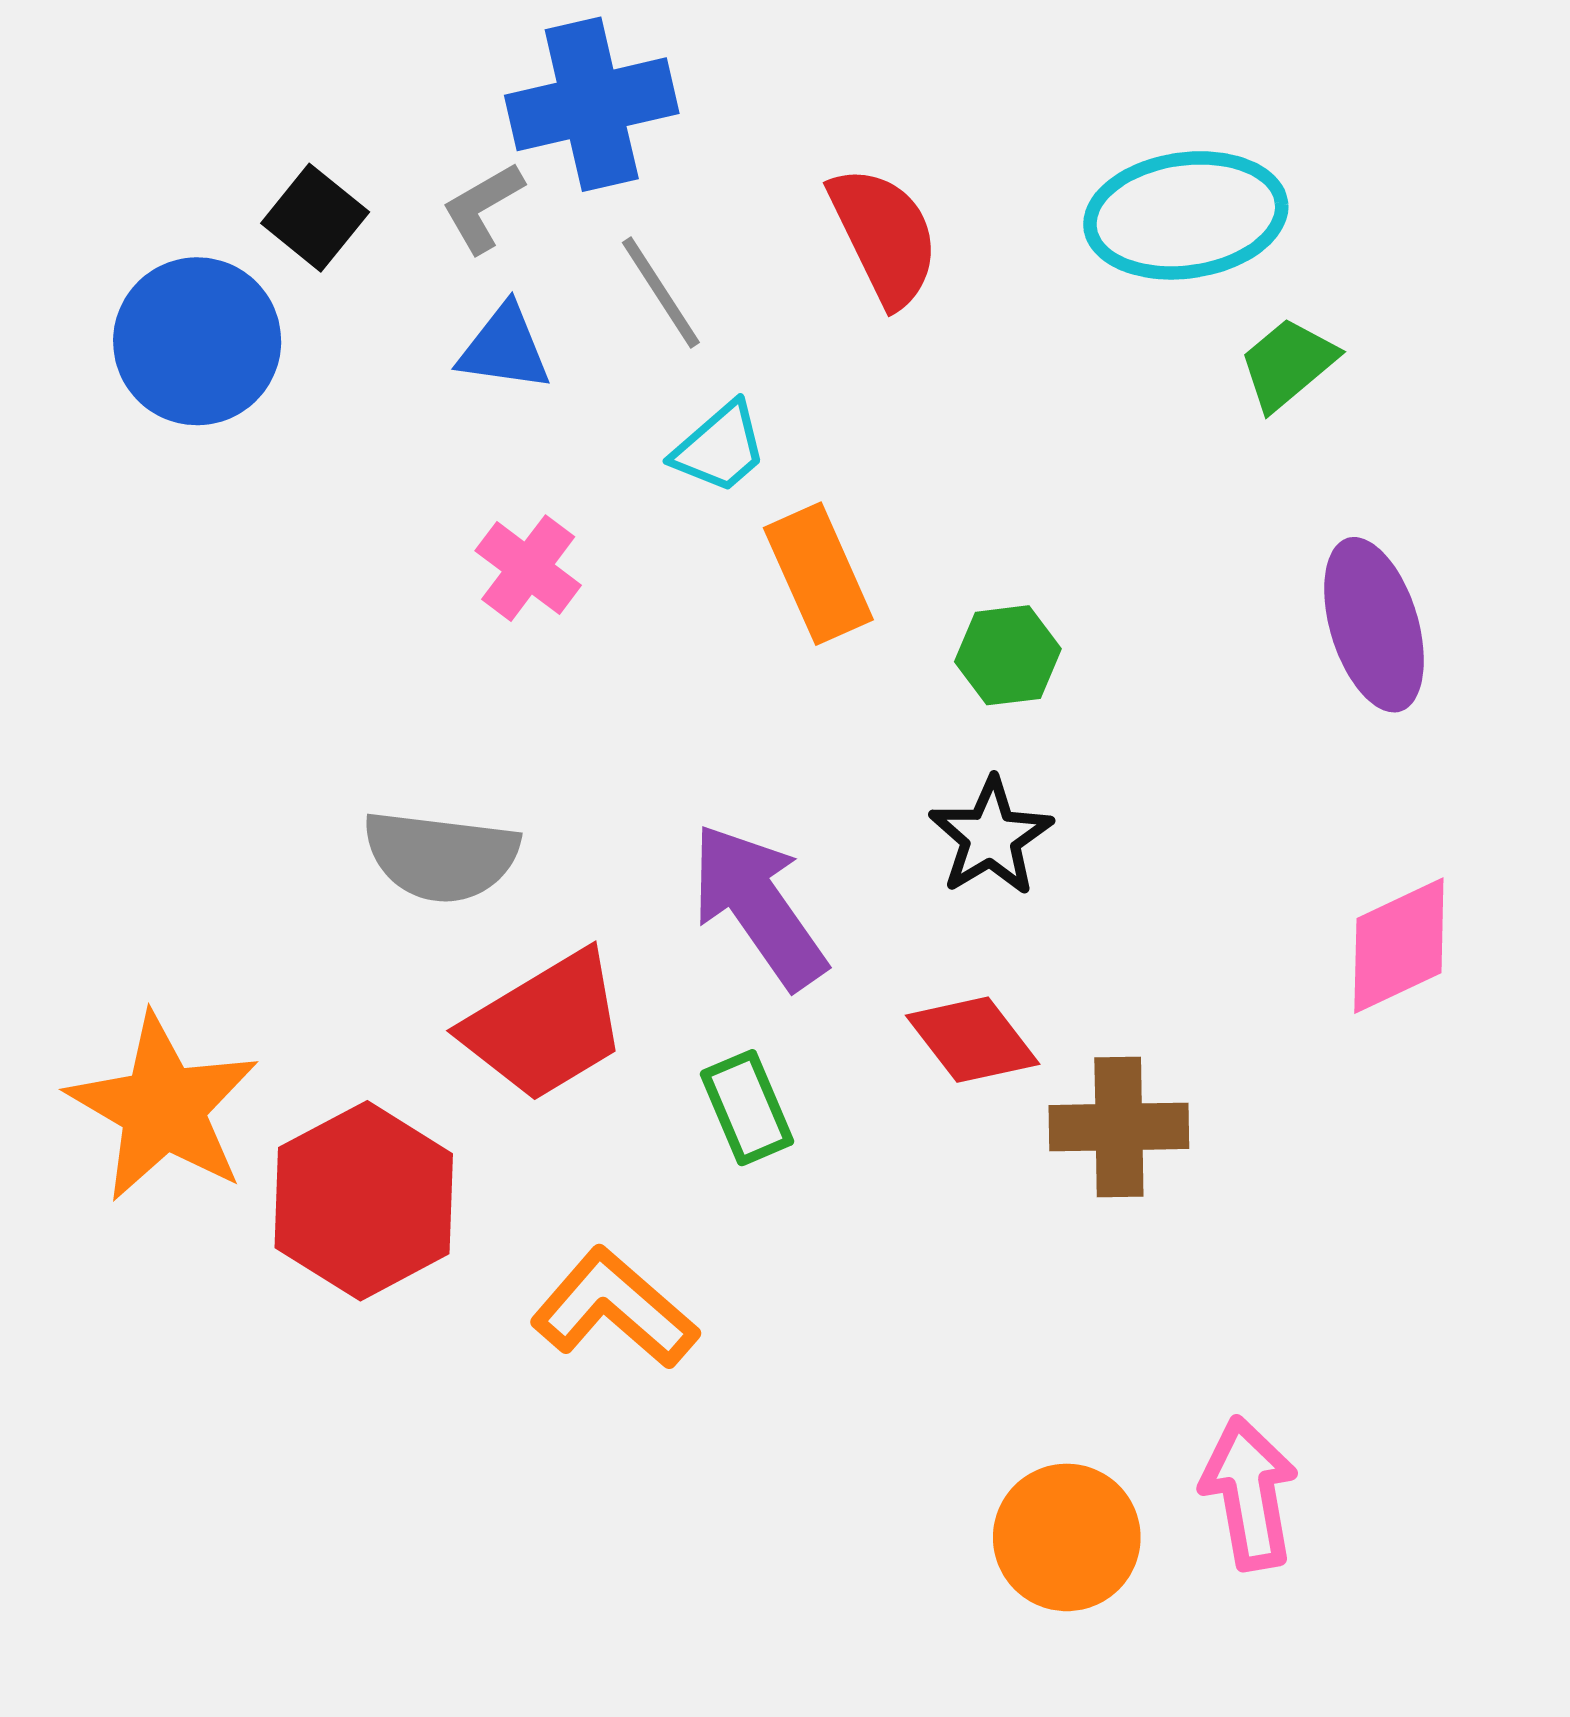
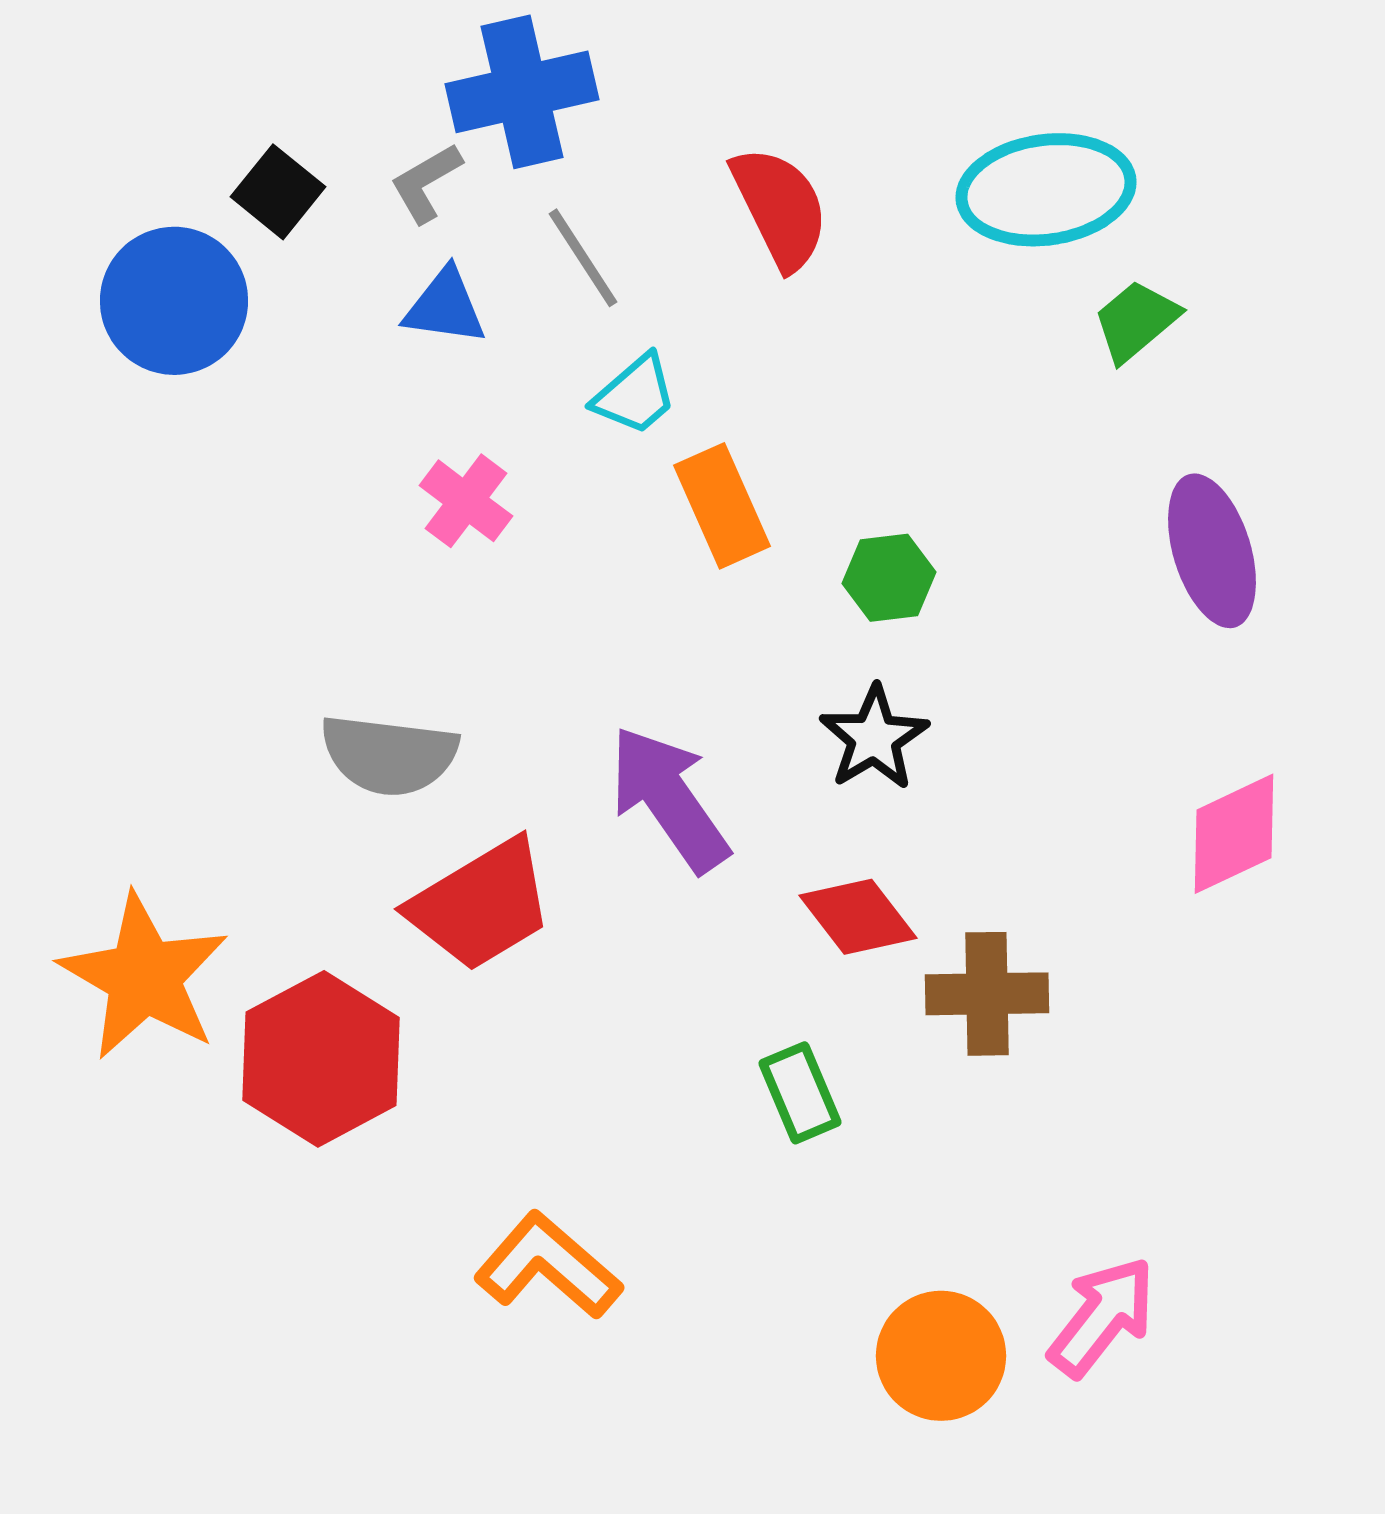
green rectangle: (747, 1108) -> (800, 1093), moved
orange L-shape: (614, 1308) -> (548, 1266), moved
pink arrow: (1249, 1493) -> (1102, 1317), turned 48

